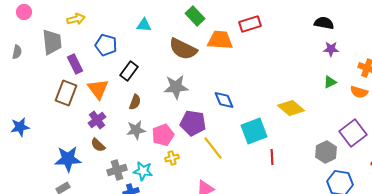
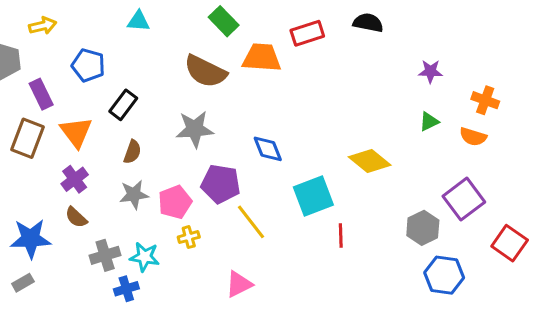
black semicircle: (324, 23) -> (368, 23), moved
cyan triangle: (144, 25) -> (138, 21), moved

